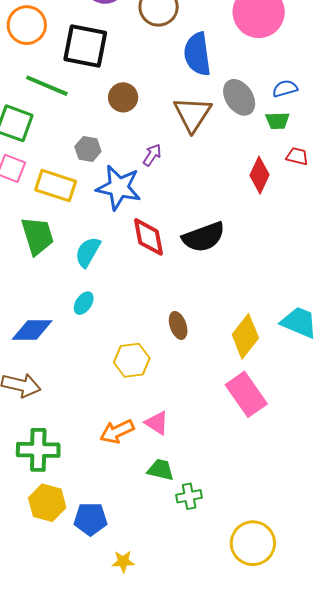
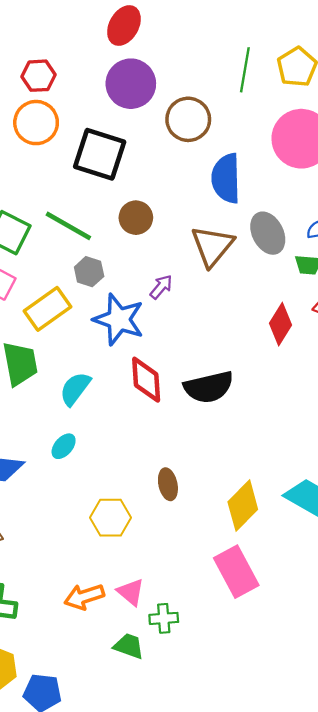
green line: (47, 86) -> (68, 226), moved
yellow rectangle: (56, 186) -> (47, 309), turned -60
green cross: (189, 496) -> (164, 618), moved

